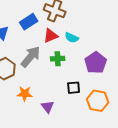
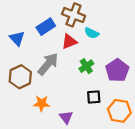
cyan semicircle: (72, 38) -> (92, 33), moved
green cross: (58, 59) -> (86, 66), moved, turned -32

